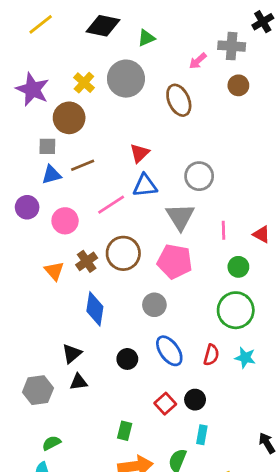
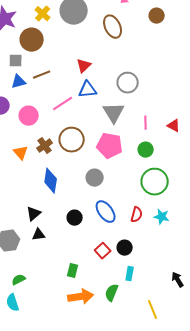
green circle: (238, 267) -> (146, 150), moved

